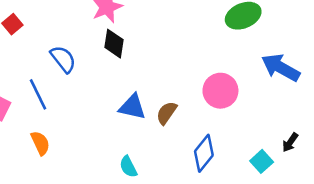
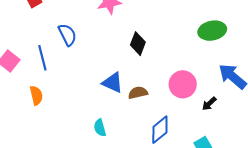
black diamond: (114, 44) -> (138, 44), moved
brown semicircle: (167, 113) -> (138, 93), turned 30
black arrow: (290, 142) -> (209, 104), moved

